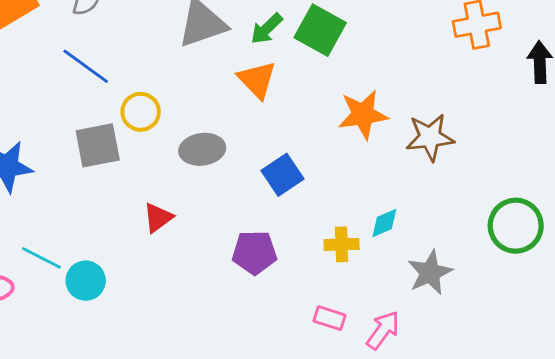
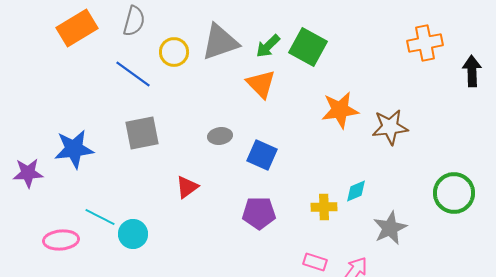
yellow circle: (141, 112) -> (174, 52), moved
gray ellipse: (202, 149) -> (220, 136), size x0.7
blue square: (283, 175) -> (262, 155), moved, turned -32

